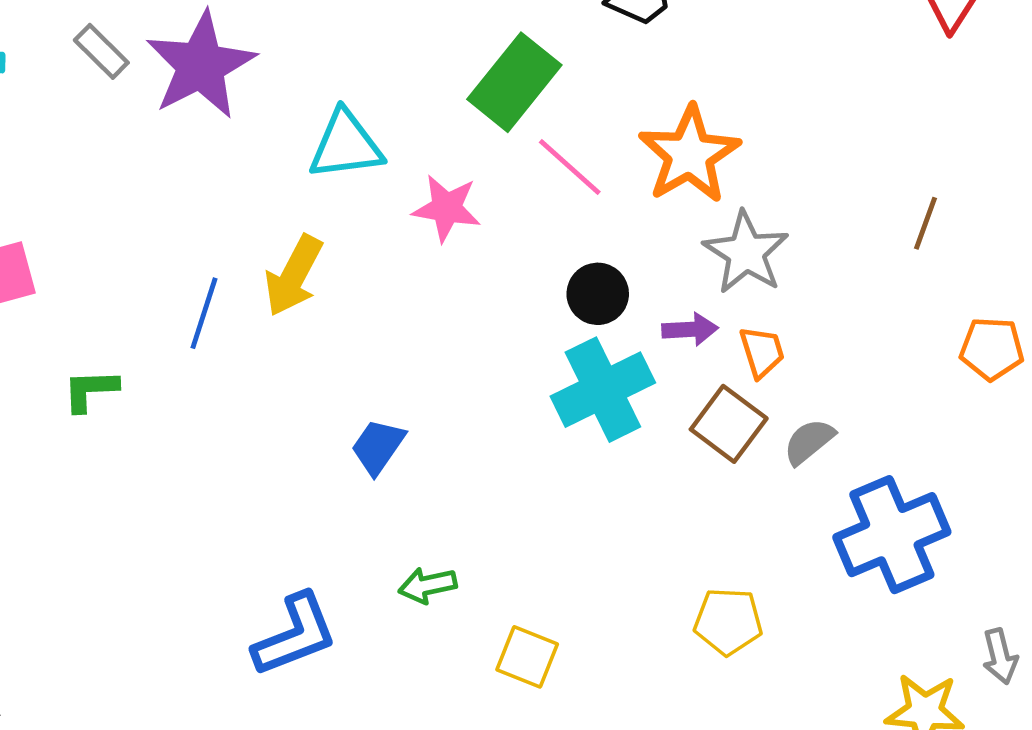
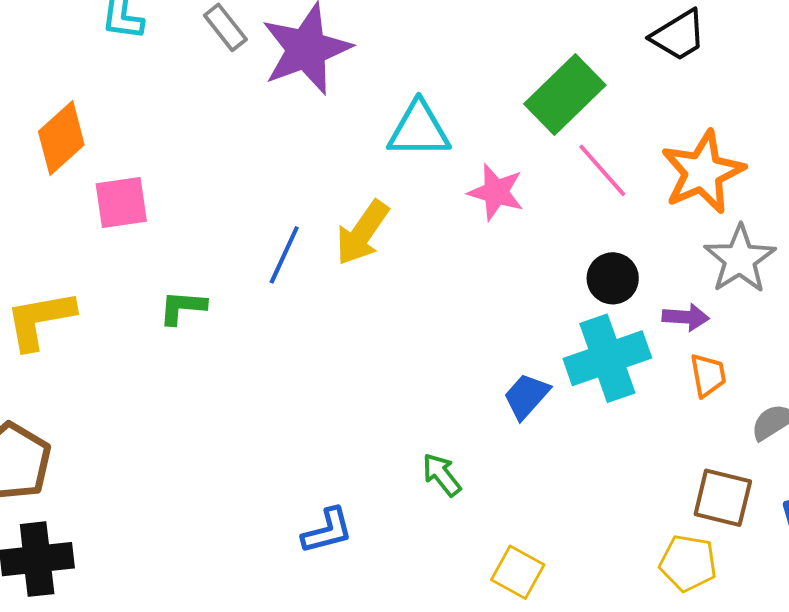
orange trapezoid: (762, 352) -> (708, 375), moved
brown square: (729, 424) -> (723, 498), moved, turned -30
blue trapezoid: (378, 447) -> (526, 396), moved
green arrow: (428, 585) -> (442, 475), moved, turned 57
blue L-shape: (295, 635) -> (327, 531), size x0.7

